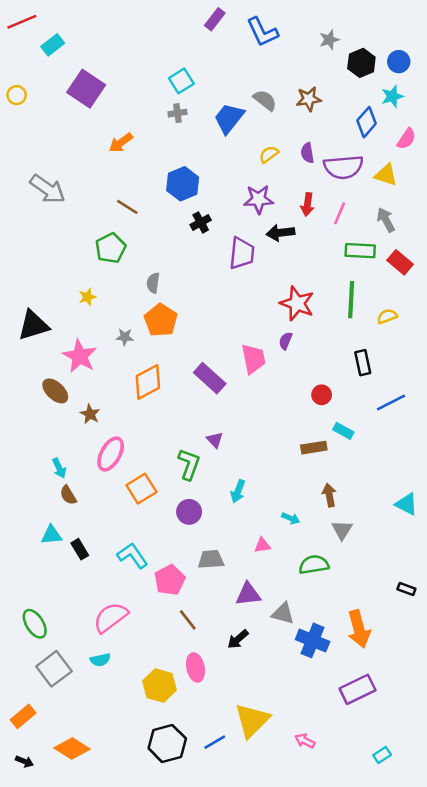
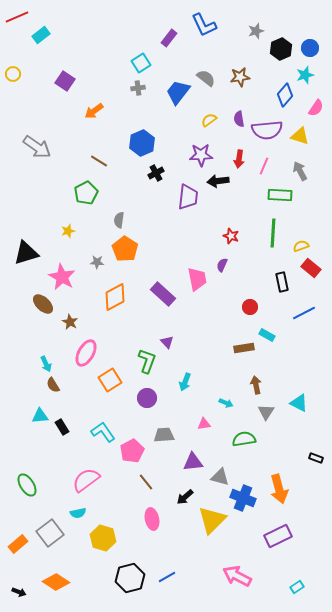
purple rectangle: (215, 19) -> (169, 38), moved
purple square: (86, 89) -> (65, 81), moved, size x0.7
red rectangle: (400, 262) -> (311, 268), moved
red star: (297, 303) -> (231, 236), size x0.6
cyan triangle: (406, 504) -> (299, 403), moved
gray square: (54, 669) -> (50, 533), moved
yellow hexagon: (159, 686) -> (103, 538), moved
orange rectangle: (23, 716) -> (18, 544), moved
yellow triangle: (252, 720) -> (212, 520), moved
pink arrow: (305, 741) -> (237, 576), size x1.8

